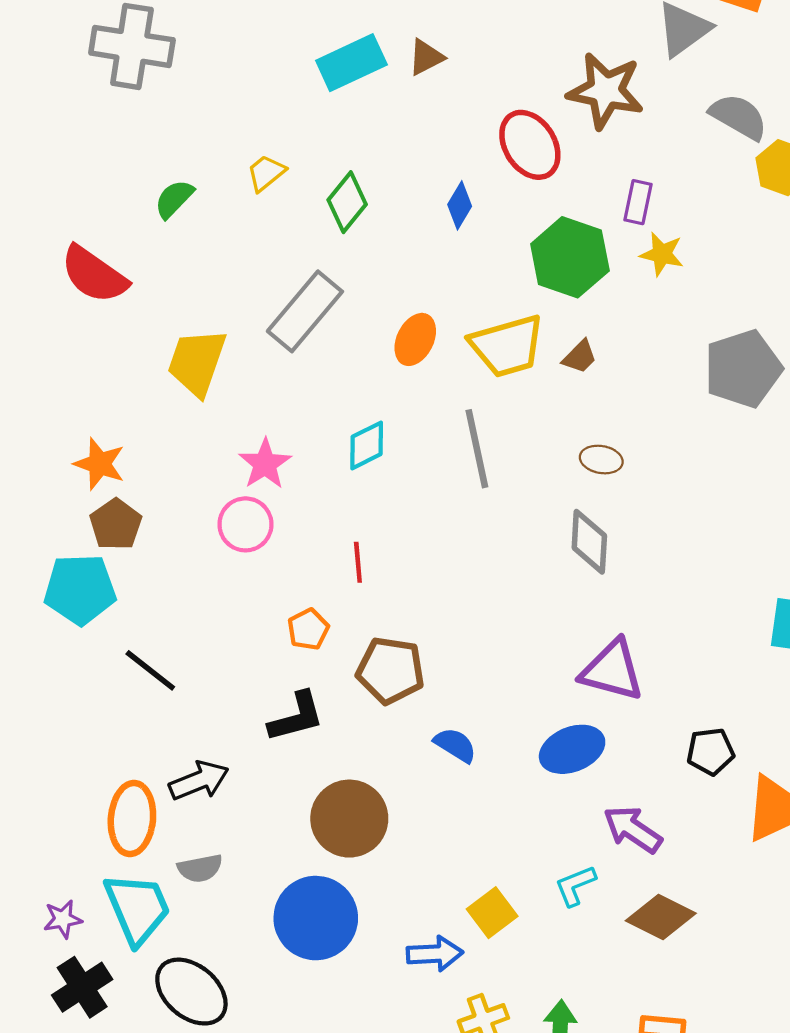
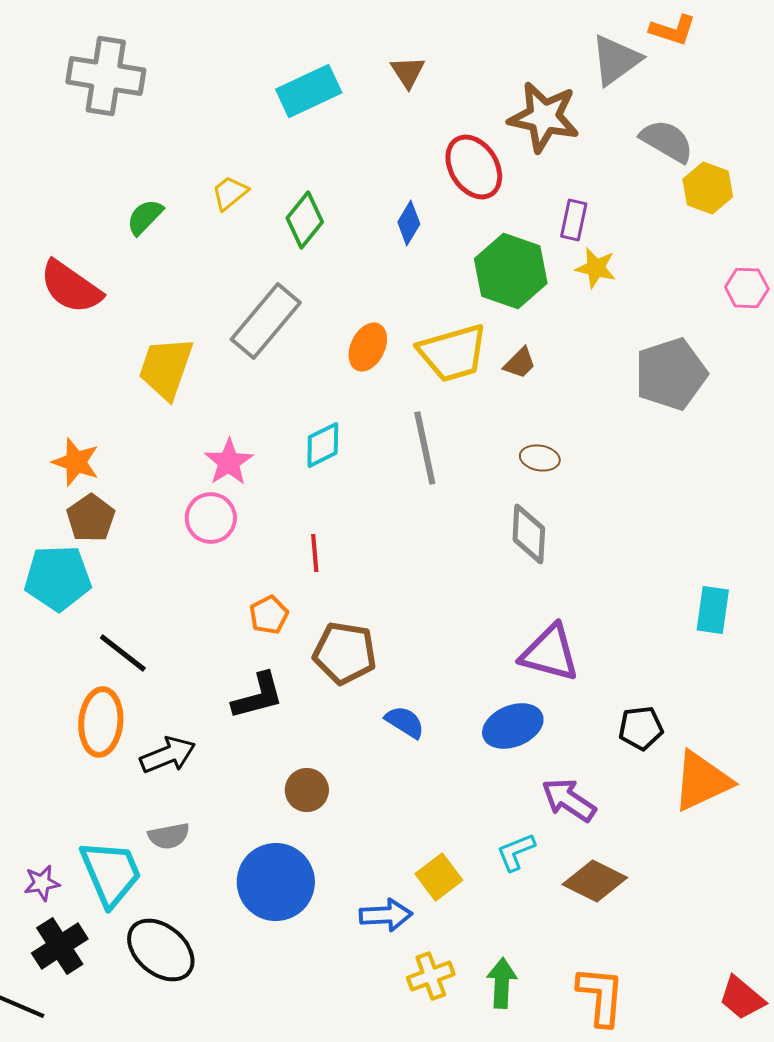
brown triangle: (426, 57) -> (408, 72), moved, turned -36
orange ellipse: (132, 819) -> (101, 722), moved
brown circle: (349, 819) -> (307, 790), size x0.6

